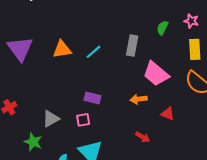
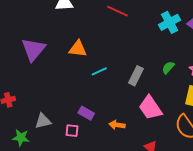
orange triangle: (62, 49) -> (78, 49), moved
orange arrow: (139, 99) -> (117, 125), moved
green star: (33, 142) -> (21, 138), turned -30

